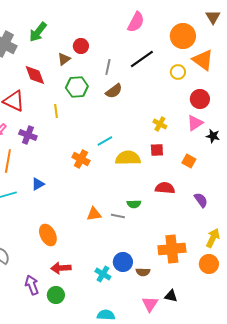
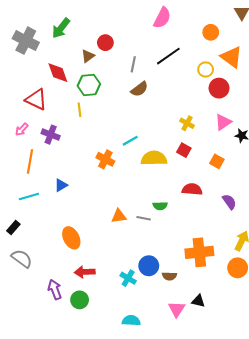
orange circle: (183, 36) -> (211, 32), size x0.6
green hexagon: (77, 87) -> (89, 85), moved
red circle: (200, 99) -> (219, 88), moved
red square: (157, 150) -> (184, 150), turned 32

